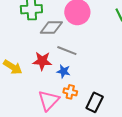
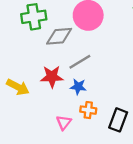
gray line: (67, 51) -> (80, 62), turned -48
pink triangle: (49, 100) -> (64, 123), size x0.6

